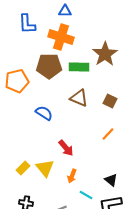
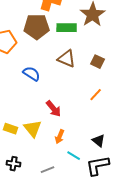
yellow rectangle: (23, 168) -> (11, 129), turned 64

